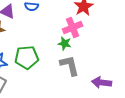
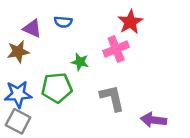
green star: (65, 43) -> (80, 62), moved

